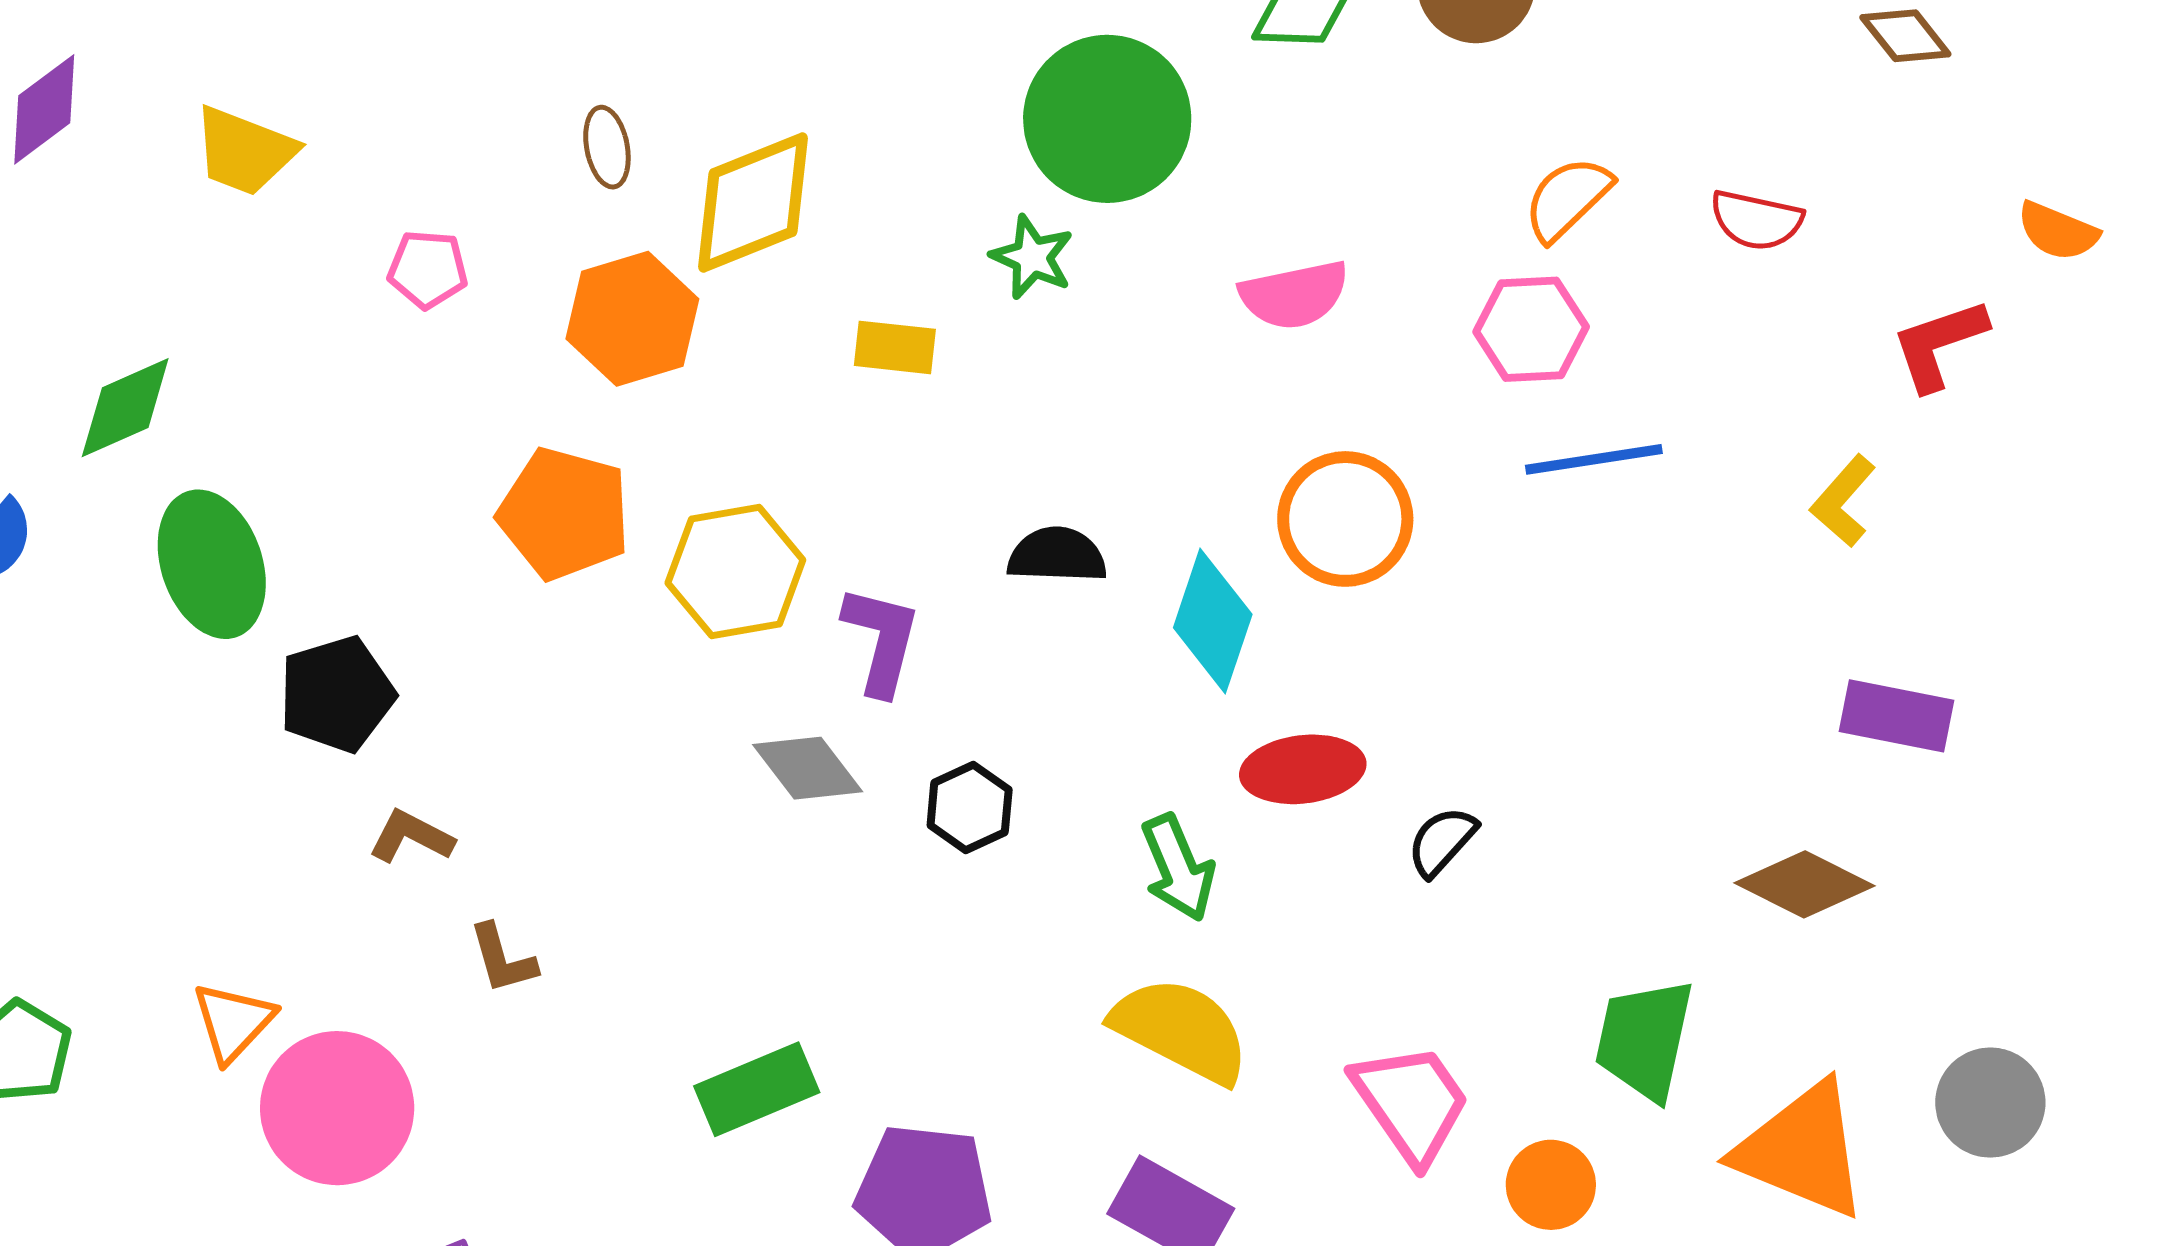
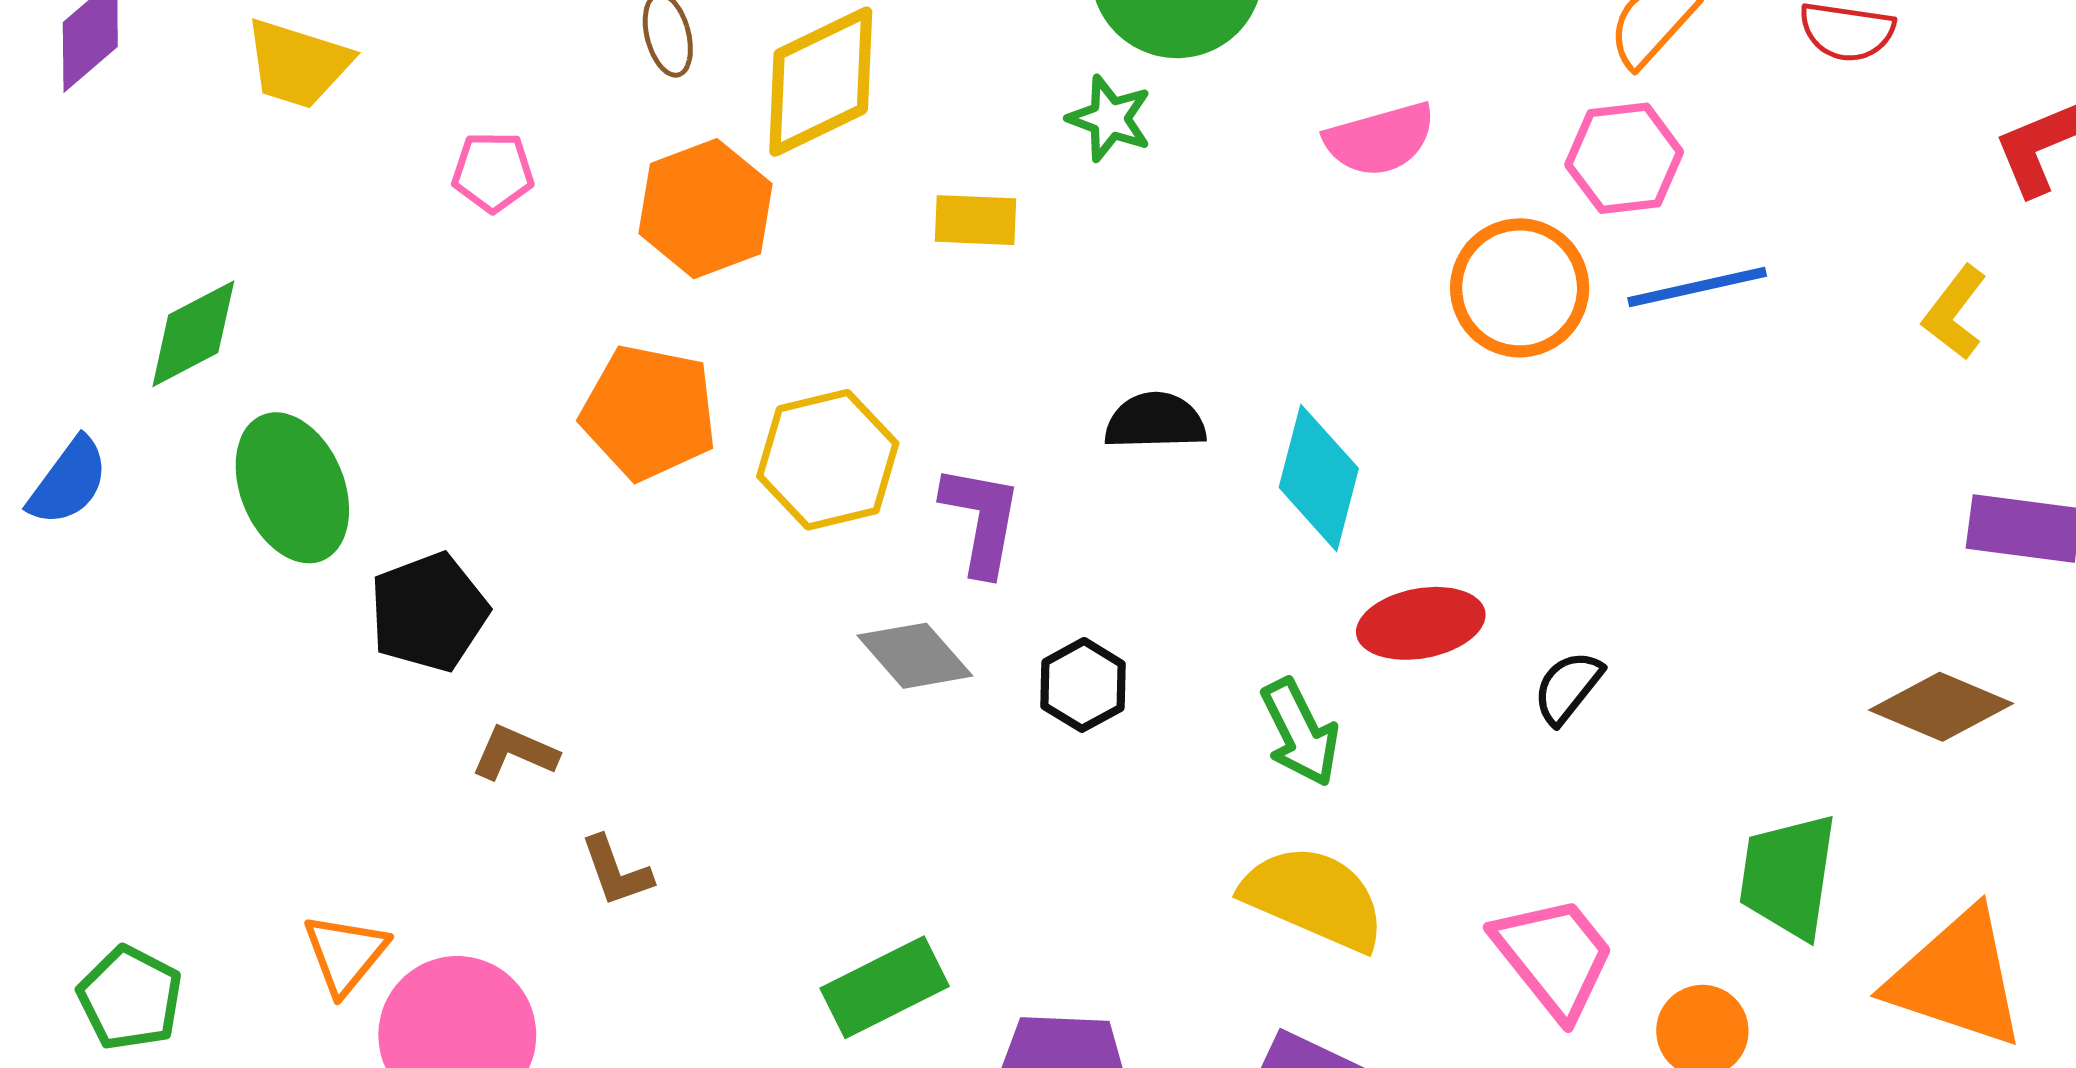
orange circle: (1345, 519) -> (1520, 288), moved

